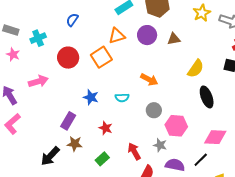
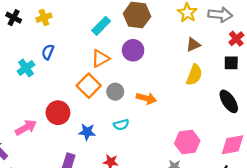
cyan cross: (38, 38) -> (26, 68), moved
brown triangle: (174, 39) -> (193, 45), moved
red circle: (68, 58) -> (58, 113), moved
black ellipse: (207, 97) -> (229, 101), moved
gray circle: (154, 110) -> (115, 92), moved

